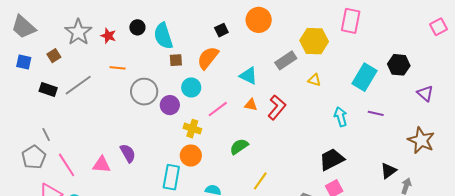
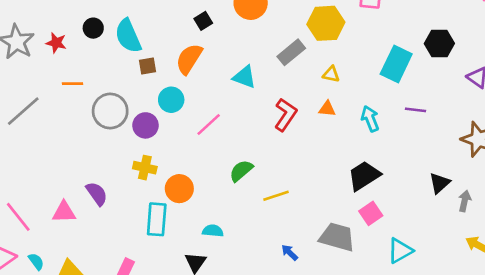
orange triangle: (251, 105) -> (327, 109), moved
yellow cross: (192, 129) -> (145, 168), moved
yellow line: (260, 181) -> (276, 196), moved, turned 42

